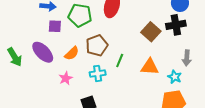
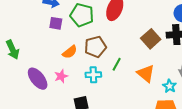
purple ellipse: (43, 52) -> (38, 79), moved
orange triangle: (150, 67) -> (146, 73), turned 30

